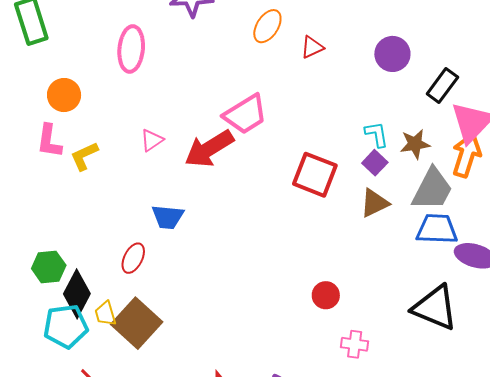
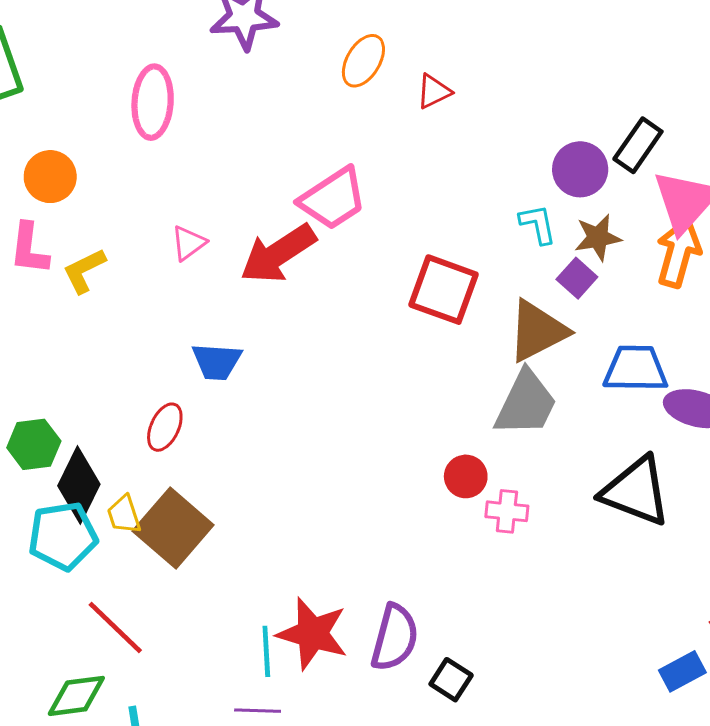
purple circle: (392, 54) -> (580, 169), moved
purple square: (375, 163) -> (577, 278), moved
gray trapezoid: (432, 189) -> (526, 403), moved
brown triangle: (374, 203) -> (537, 331), size x1.4
pink cross: (355, 344) -> (507, 511), moved

